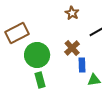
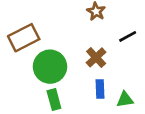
blue rectangle: (82, 65) -> (100, 89), moved

